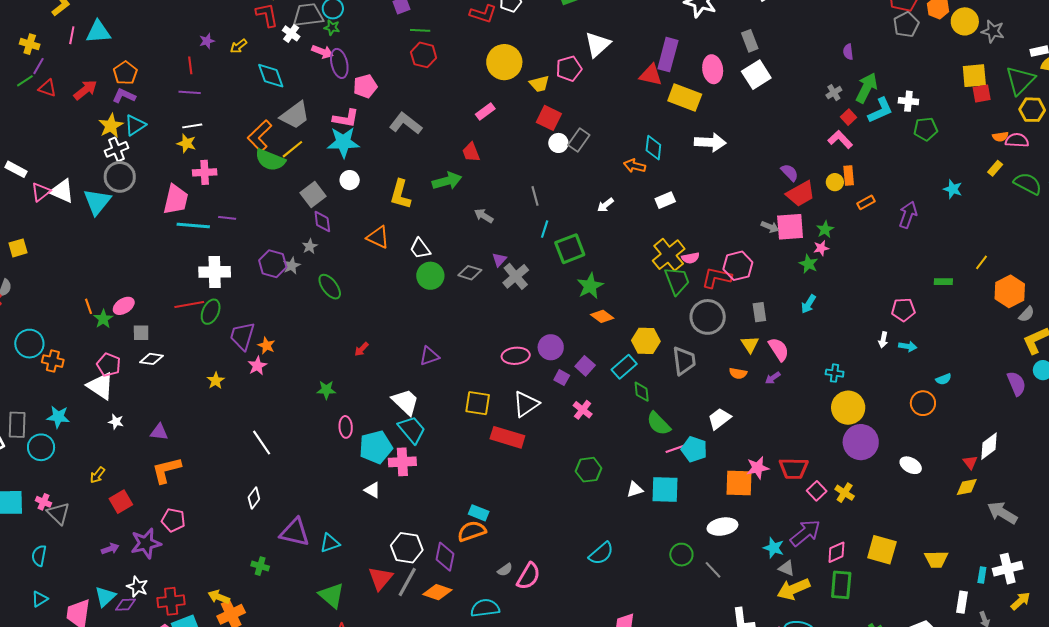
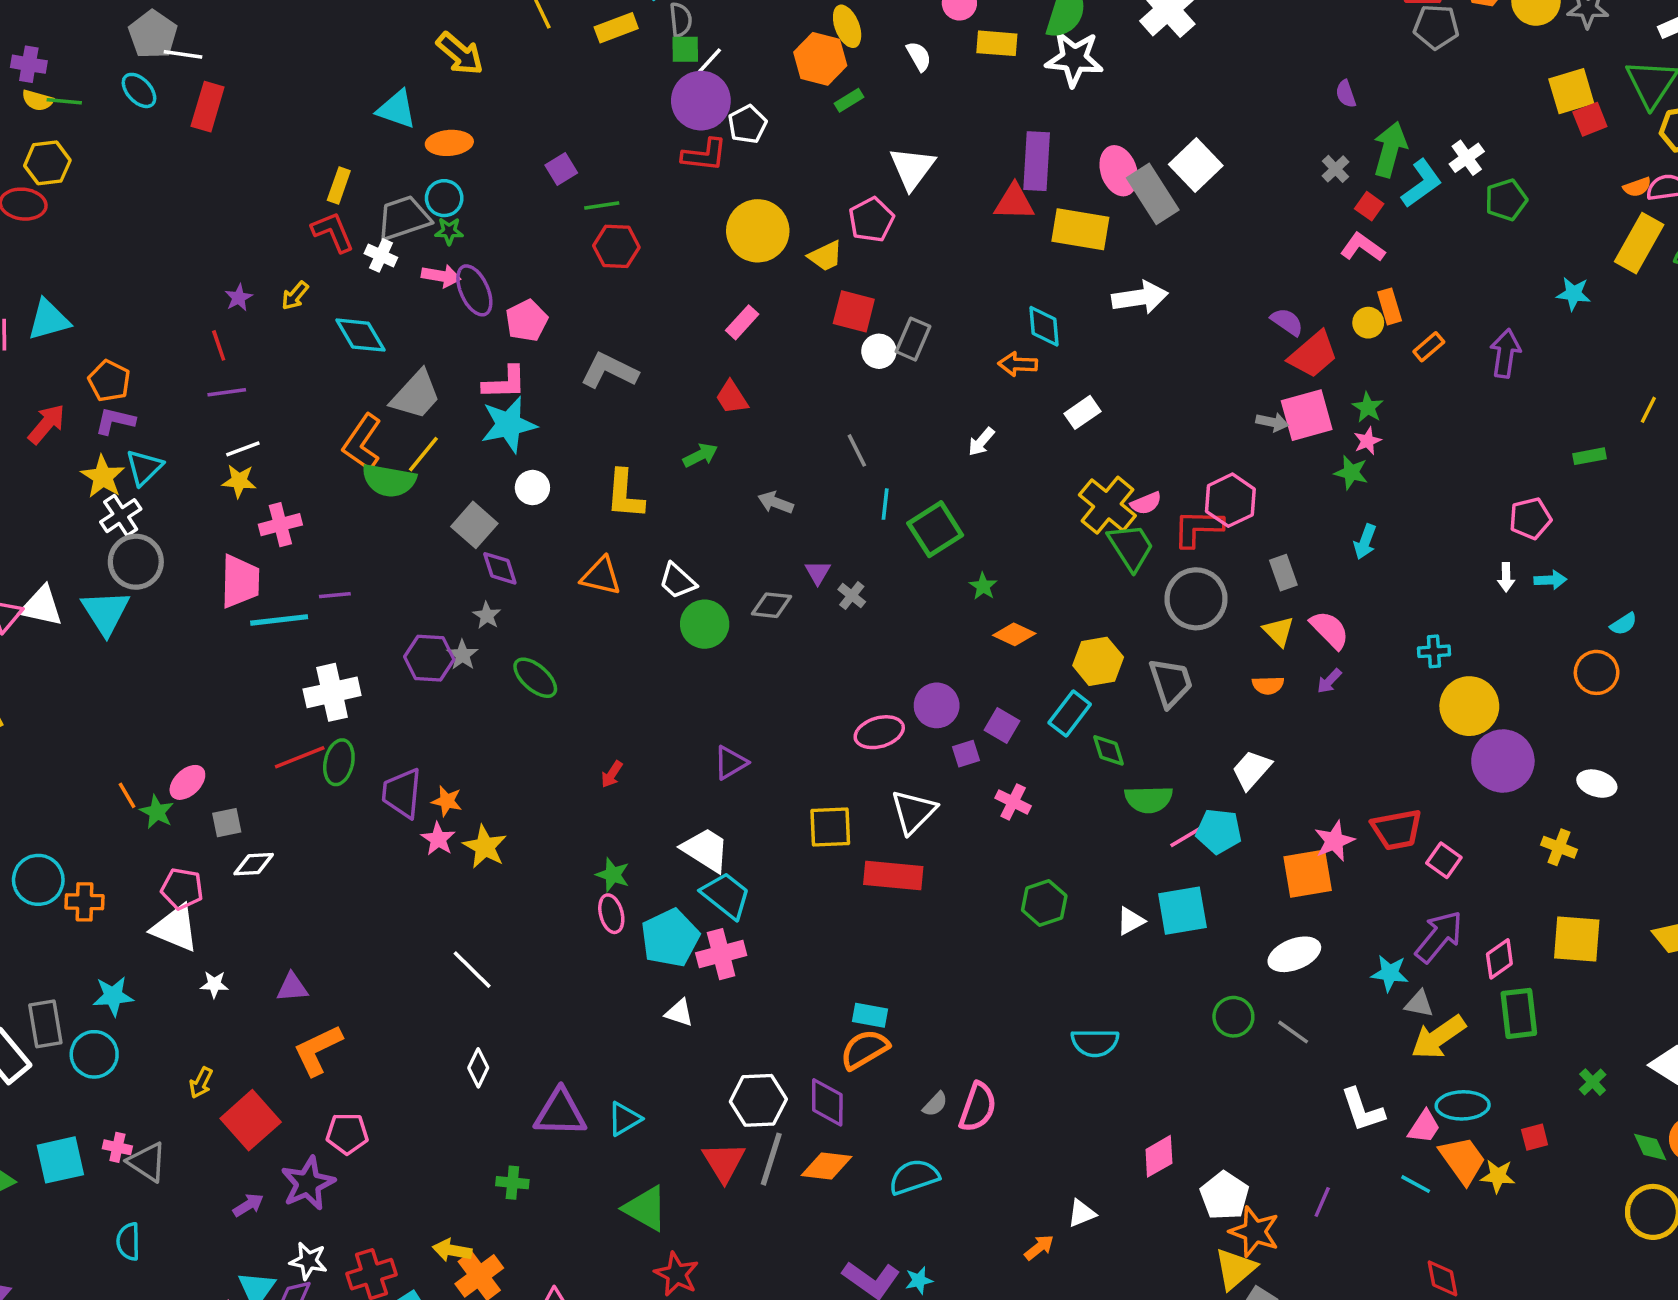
gray pentagon: (906, 25) -> (1436, 27), turned -30
gray rectangle: (750, 41) -> (1153, 194), moved, size x1.5
white cross: (908, 101) -> (1467, 158), turned -30
yellow rectangle: (995, 168) -> (1639, 243), size x2.0
green arrow: (447, 181) -> (700, 455), size x0.7
gray cross: (516, 276) -> (852, 596), size x0.6
green star: (590, 286) -> (983, 586), size x0.6
purple square: (562, 378) -> (966, 754), turned -35
yellow star: (216, 381) -> (485, 847), moved, size x1.4
green star: (326, 390) -> (613, 875), moved, turned 30
green semicircle: (659, 424) -> (1149, 799), turned -36
yellow cross: (845, 493) -> (1559, 847), moved
red square: (121, 502) -> (251, 1120), size x1.4
cyan semicircle: (601, 553) -> (1095, 1043), turned 52

